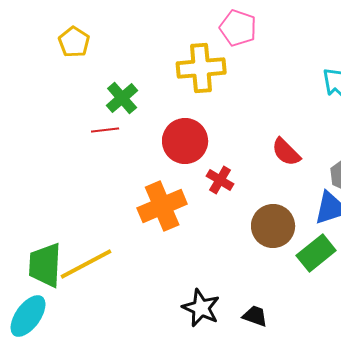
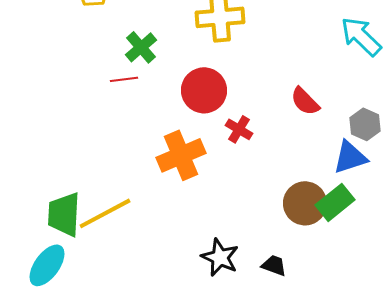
brown circle: (273, 226) -> (305, 203), moved

